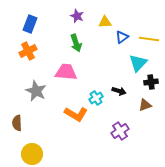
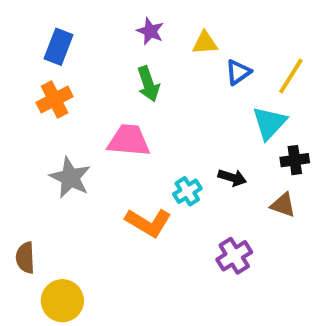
yellow line: (149, 39) -> (291, 76), turned -66
brown triangle: (145, 105) -> (283, 205), turned 40
brown semicircle: (17, 123) -> (25, 258), moved

